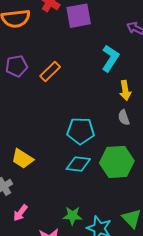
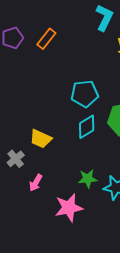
yellow trapezoid: (22, 159) -> (41, 139), moved
cyan diamond: (78, 164) -> (87, 127), turned -30

